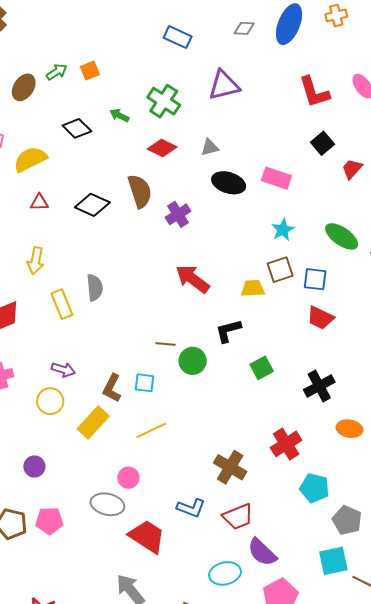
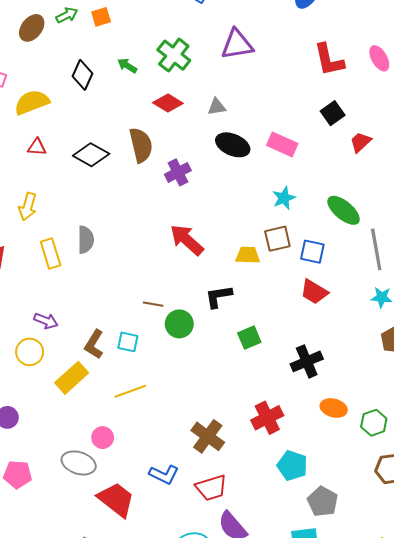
black diamond: (77, 128) -> (82, 75), turned 64

